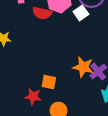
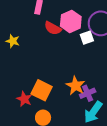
orange square: (49, 82) -> (42, 90), size x1.5

